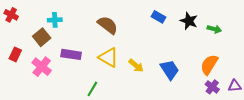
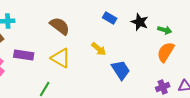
orange semicircle: (209, 65) -> (166, 52), moved
yellow arrow: (136, 66) -> (99, 49), moved
purple cross: (212, 87) -> (163, 87), turned 32

